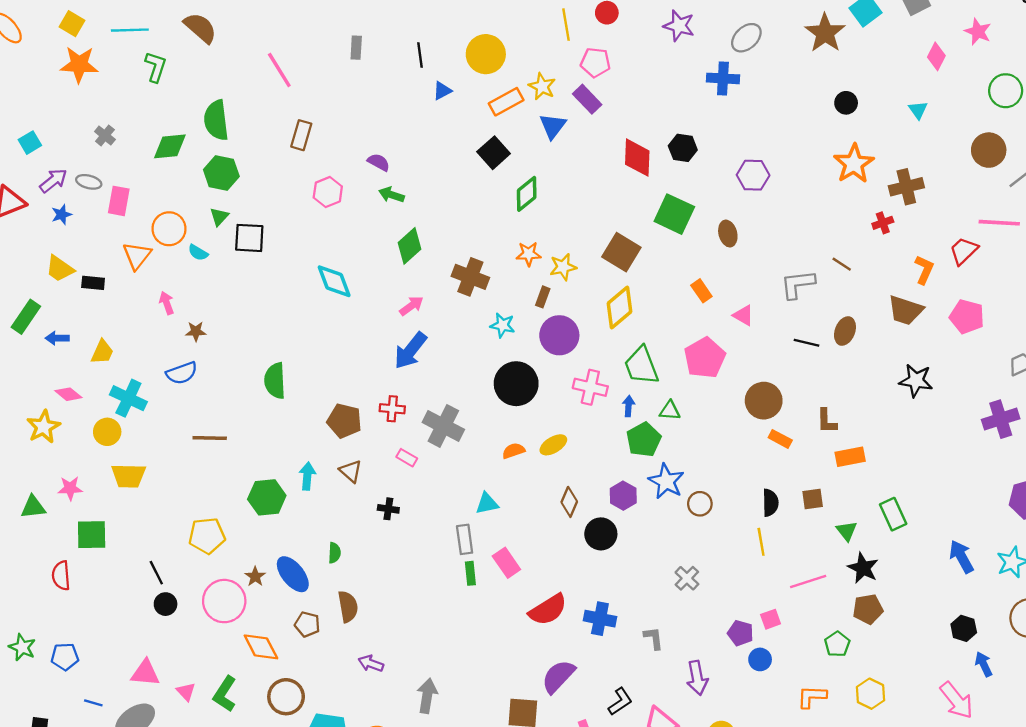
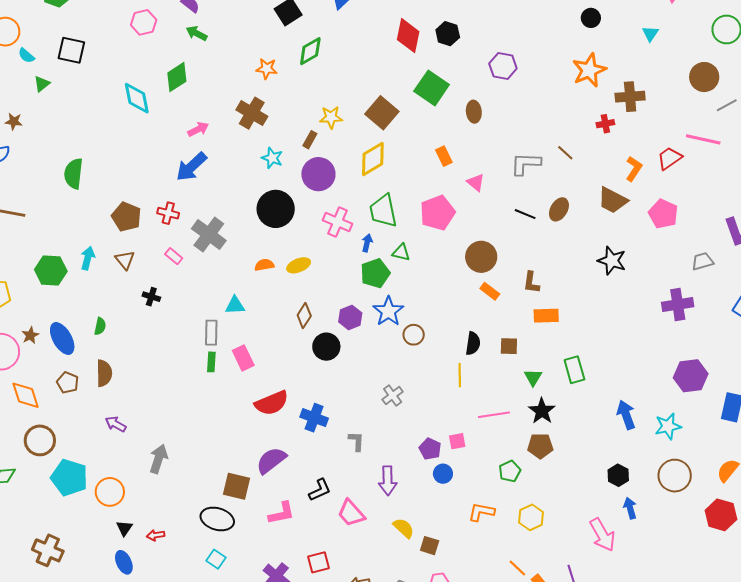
green triangle: (219, 217) -> (42, 84), moved
green diamond: (409, 246) -> (177, 77), moved
orange star: (529, 254) -> (267, 69), moved

